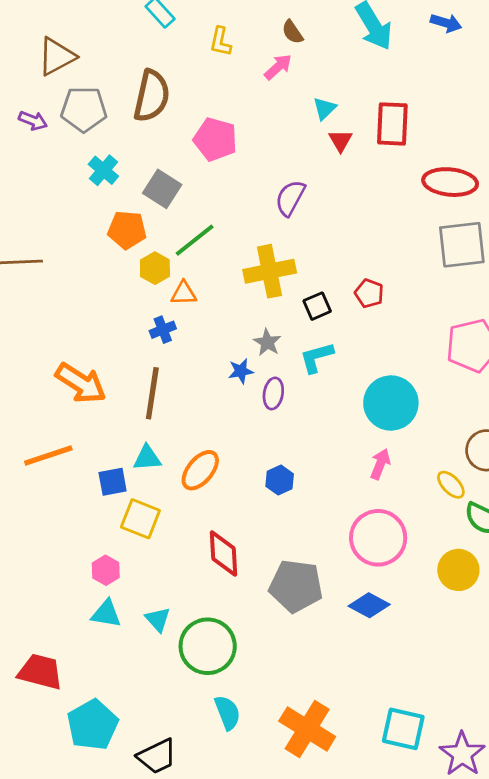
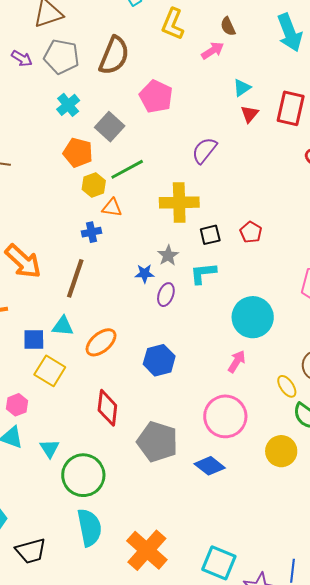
yellow L-shape: (220, 42) -> (173, 24), size x1.4
blue hexagon: (280, 480) -> (159, 360), size x1.4
cyan semicircle: (228, 713) -> (89, 527), size x1.4

